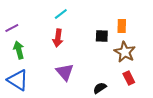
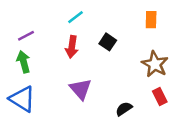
orange rectangle: (122, 26) -> (151, 20), moved
purple line: (12, 28) -> (26, 36), moved
black square: (102, 36) -> (108, 42), moved, turned 32

